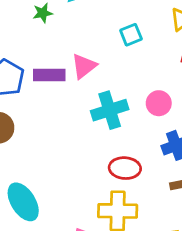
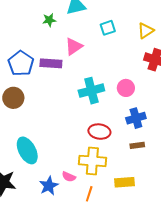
cyan square: (131, 35) -> (108, 28), moved
pink triangle: (84, 66) -> (74, 47), moved

